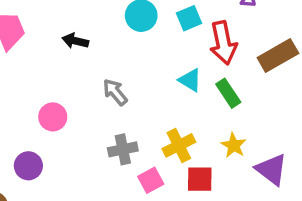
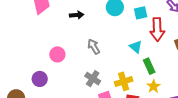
black arrow: (75, 41) -> (77, 15), turned 152
green rectangle: (228, 93) -> (149, 66), moved
gray cross: (123, 149) -> (93, 79), turned 35

